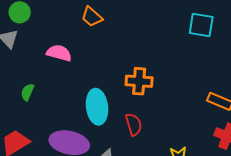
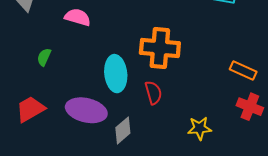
orange cross: (139, 81) -> (160, 48), size x1.4

